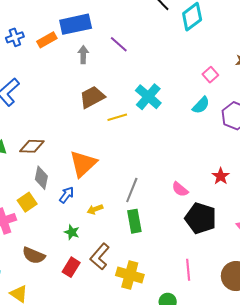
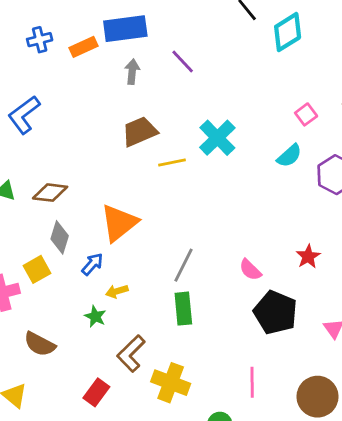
yellow arrow: (95, 209) -> (117, 291), moved
red rectangle: (71, 267) -> (96, 392), moved

